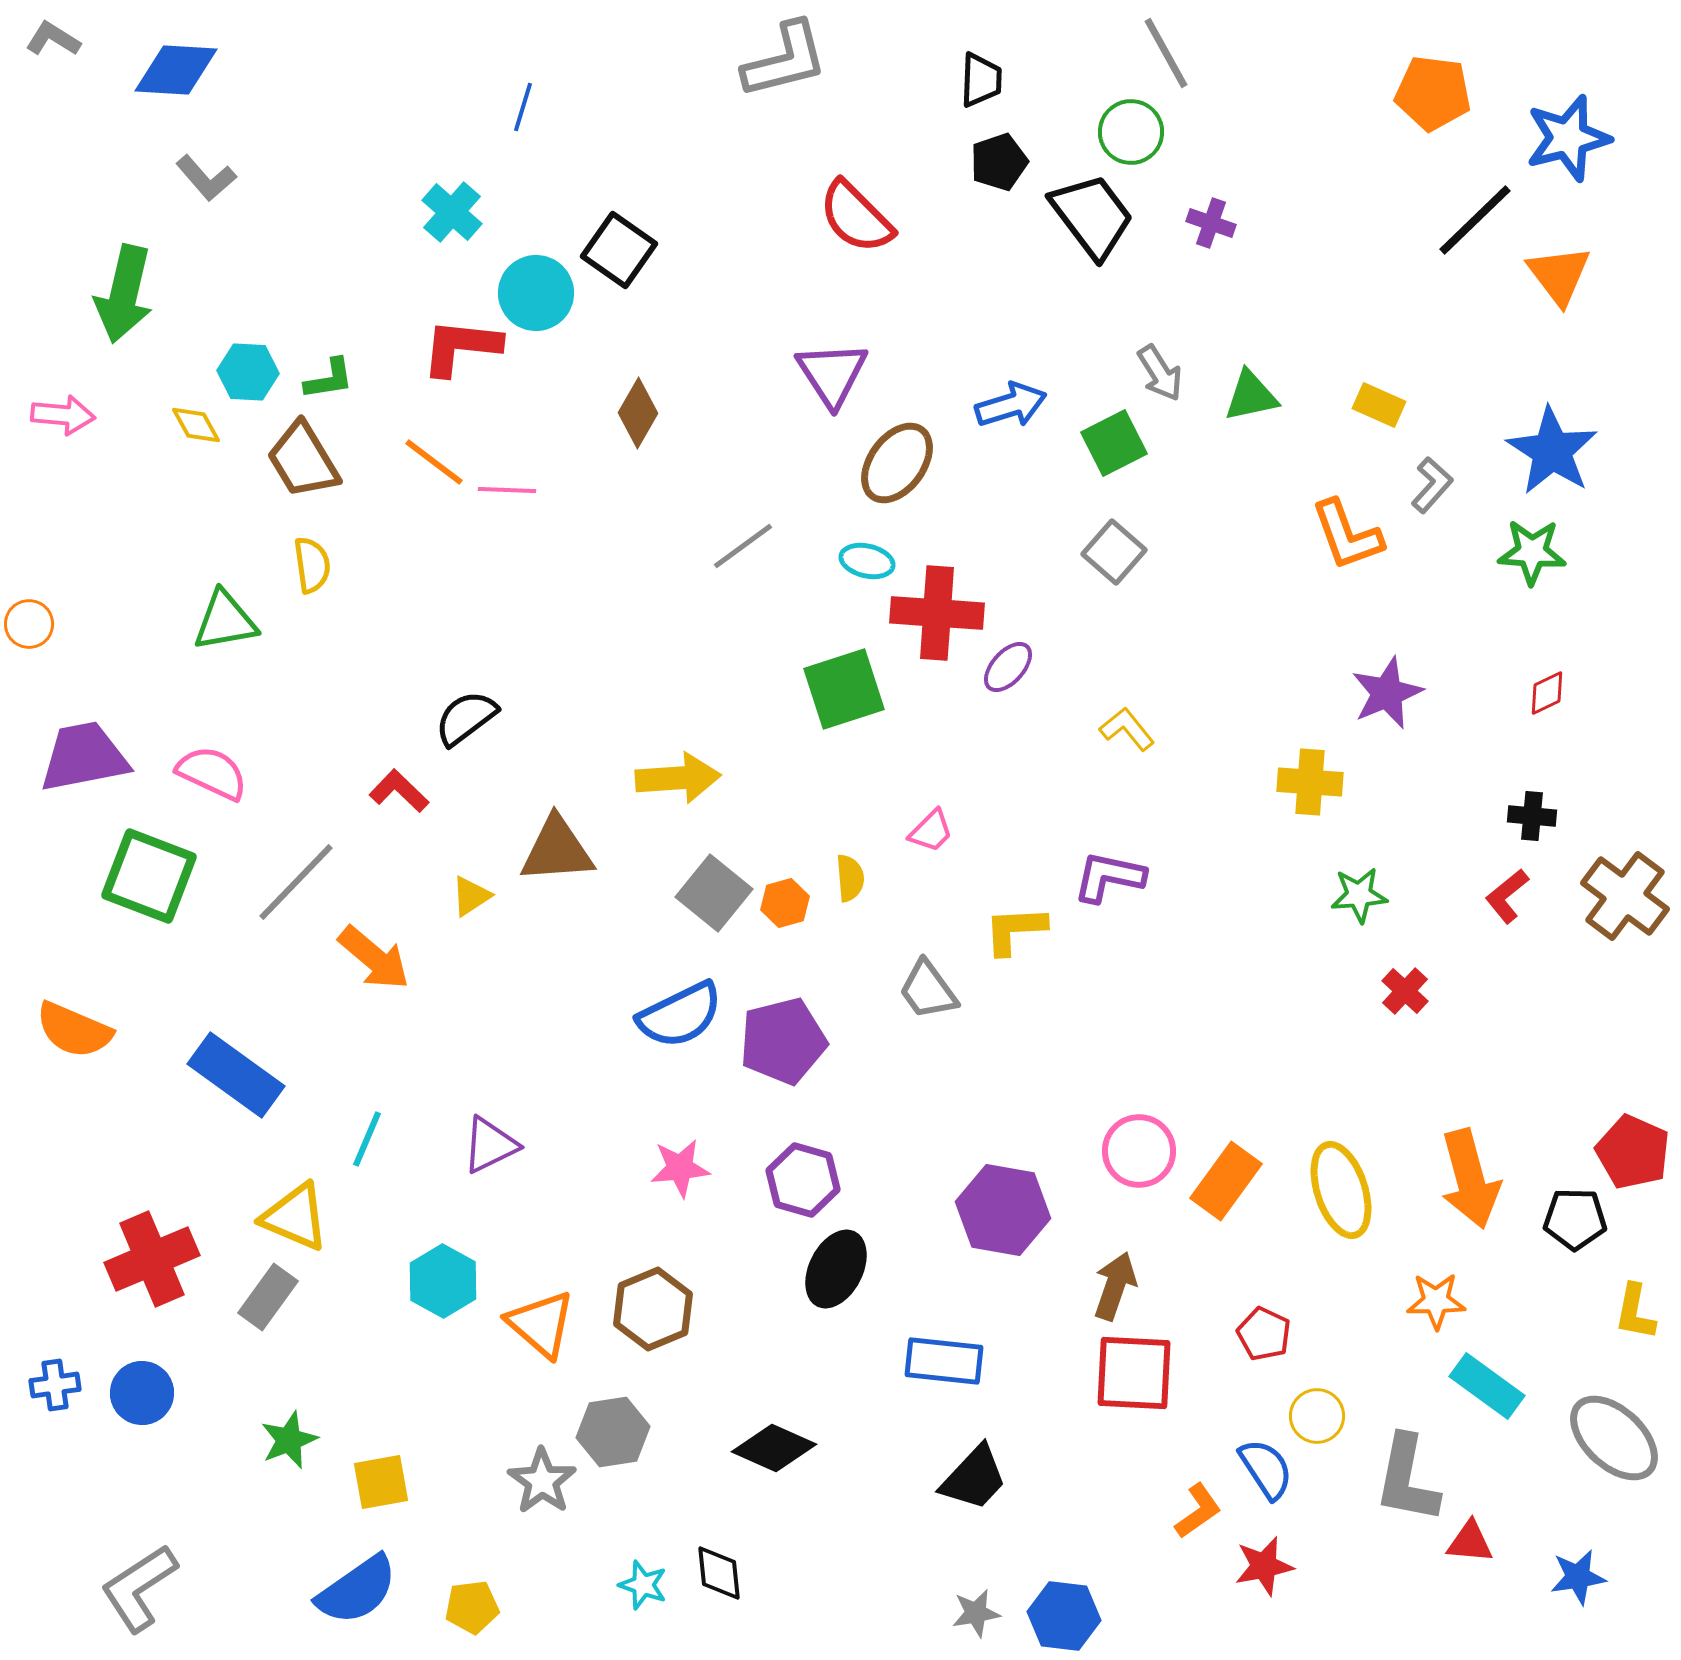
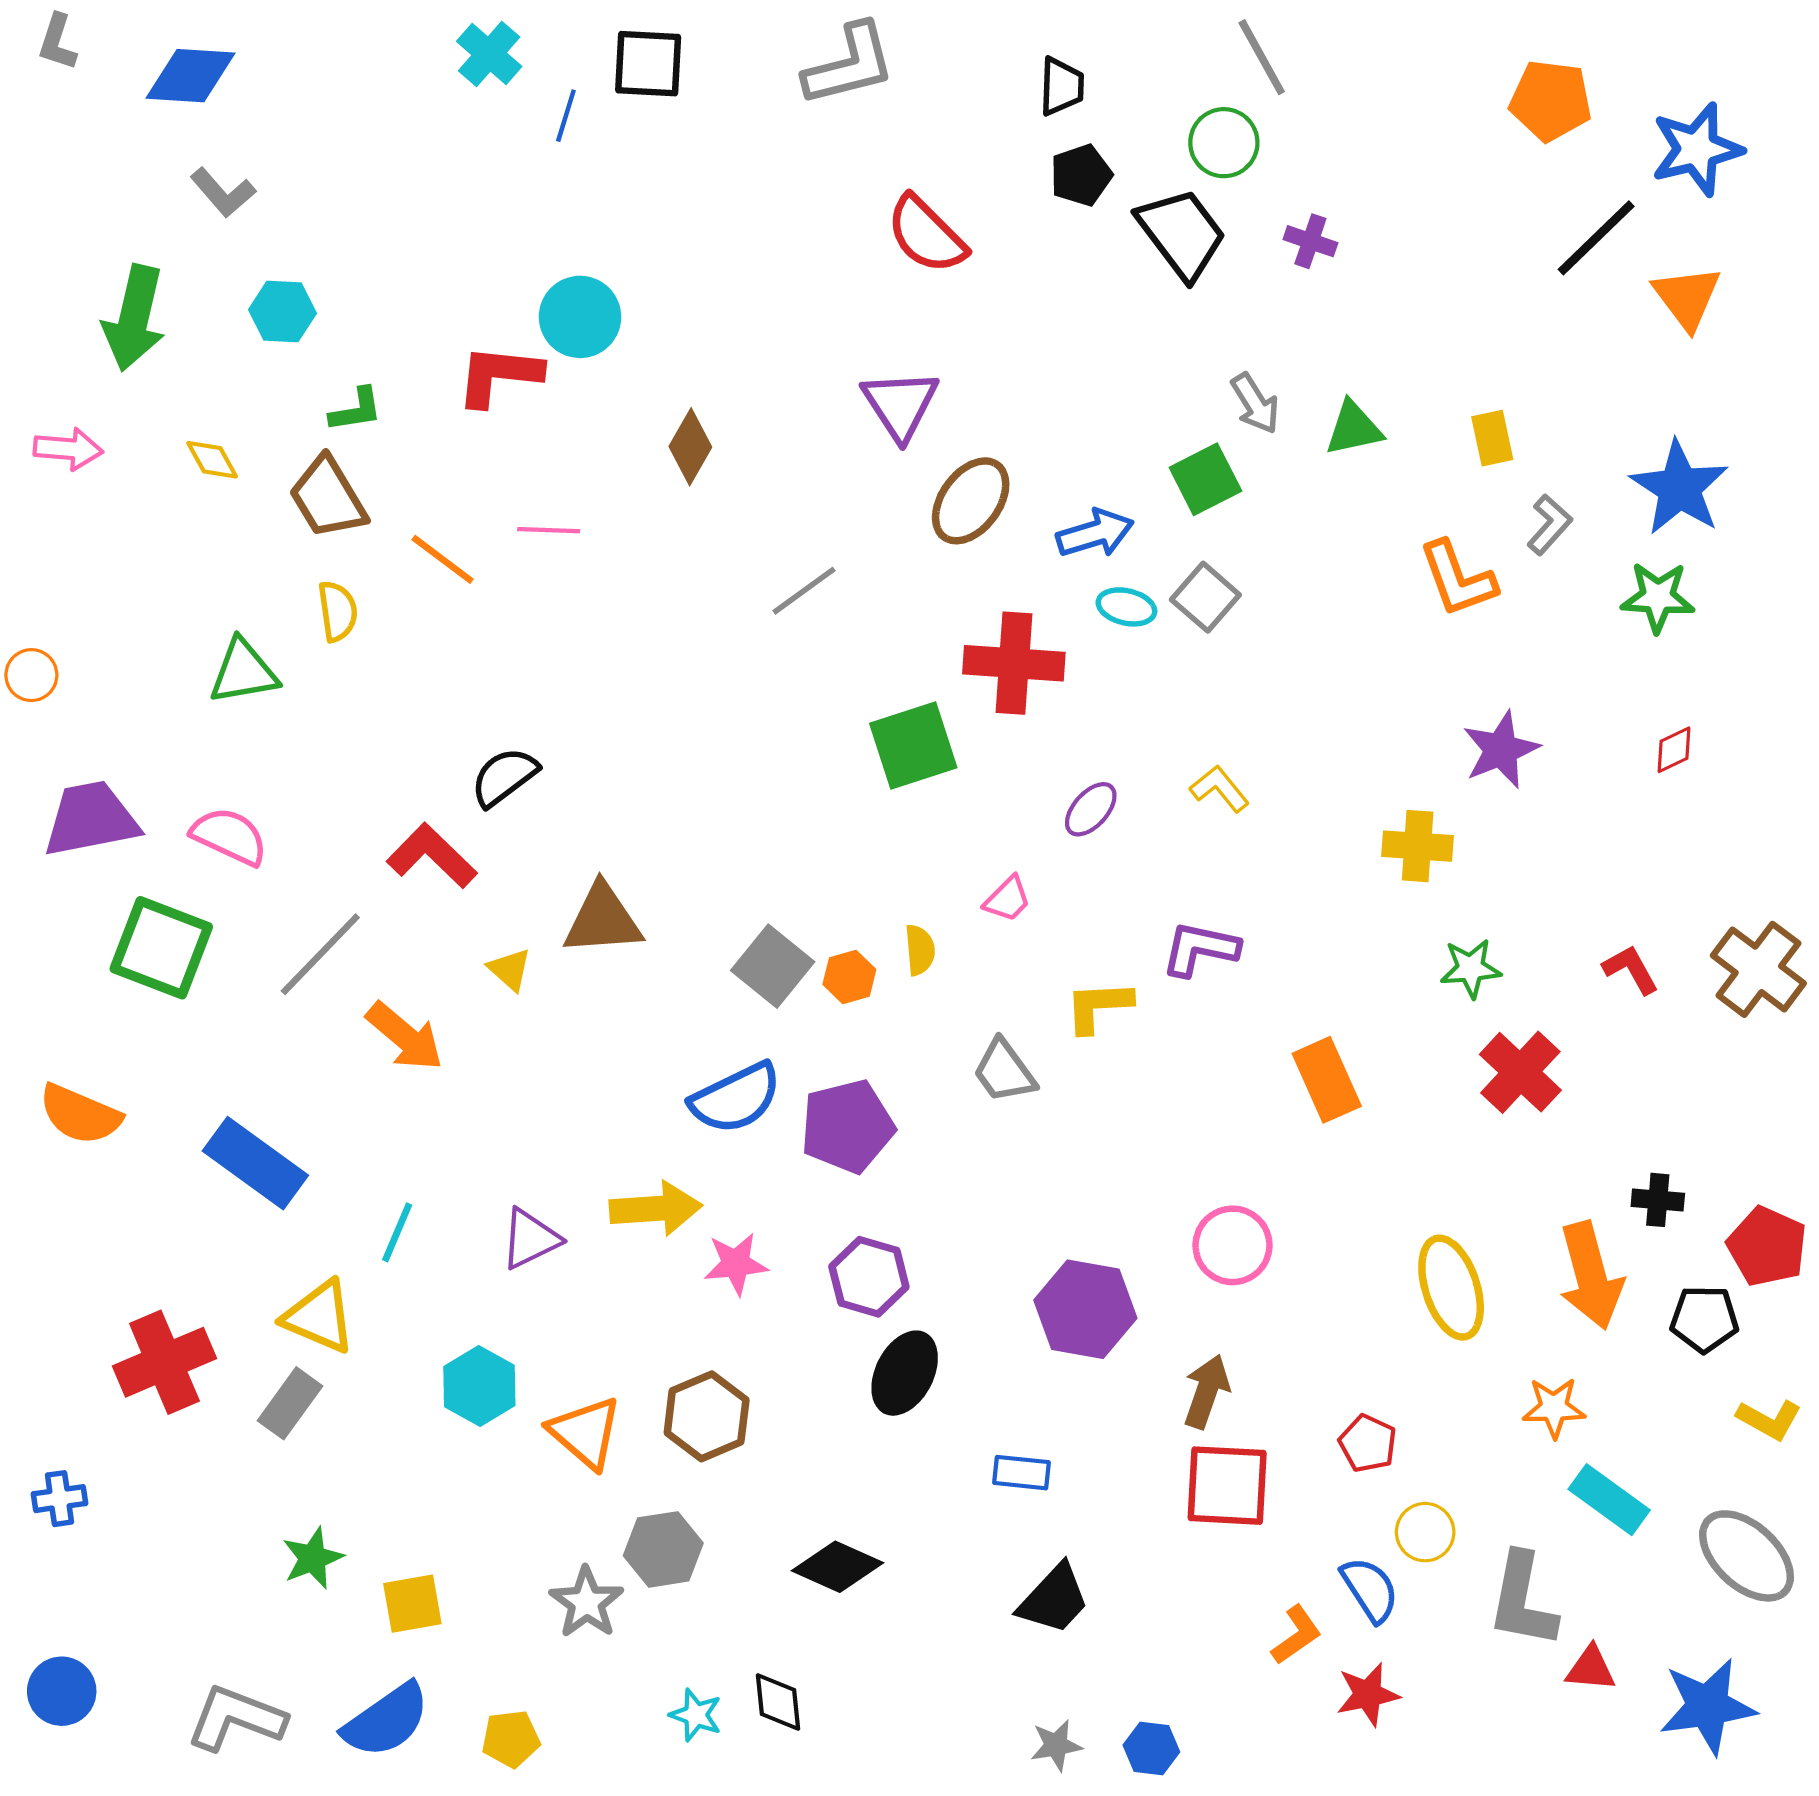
gray L-shape: (53, 39) -> (57, 42), turned -104
cyan cross: (452, 212) -> (489, 54), moved
black square: (619, 250) -> (648, 64), moved, turned -32
cyan hexagon: (248, 372) -> (282, 312), moved
blue arrow: (1011, 405) -> (1095, 533), moved
yellow rectangle: (1379, 405) -> (1492, 438), turned 54
orange line: (434, 462) -> (443, 559), moved
cyan ellipse: (867, 561) -> (1126, 607), moved
purple ellipse: (1008, 667) -> (1091, 809), moved
yellow arrow: (678, 778) -> (656, 1209), moved
red L-shape: (399, 791) -> (432, 856), size x1.4
black cross: (1532, 816) -> (1658, 1200), moved
yellow triangle: (471, 896) -> (510, 969), turned -45
red L-shape: (1507, 896) -> (1631, 969), turned 100
red cross: (1405, 991) -> (1520, 1072), size x1.6
orange rectangle: (1226, 1181) -> (1327, 1080), moved, turned -60
yellow L-shape: (1635, 1312) -> (1769, 1420), turned -72
blue rectangle: (944, 1361) -> (1021, 1473), size x0.7
blue circle: (142, 1393) -> (62, 1691), moved
blue star: (1578, 1577) -> (1708, 1706), size x1.6
gray L-shape: (139, 1588) -> (236, 1718), moved, turned 54
blue hexagon: (1064, 1616) -> (1151, 1749), size x0.7

